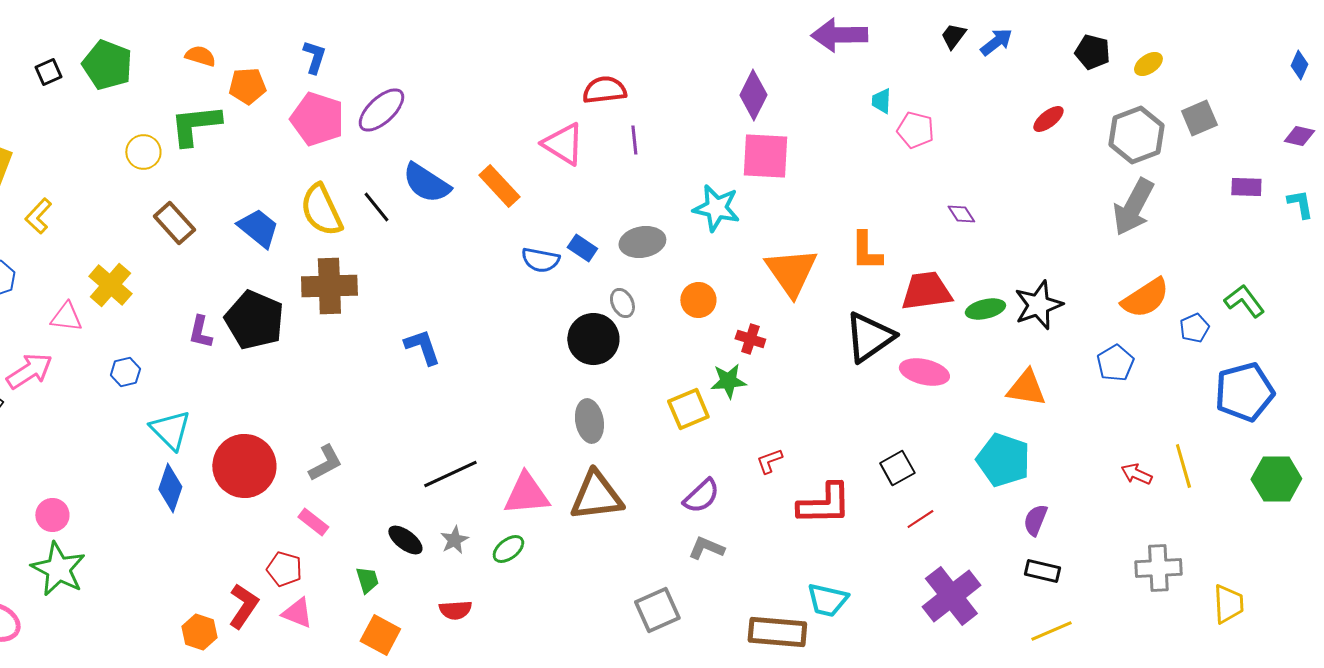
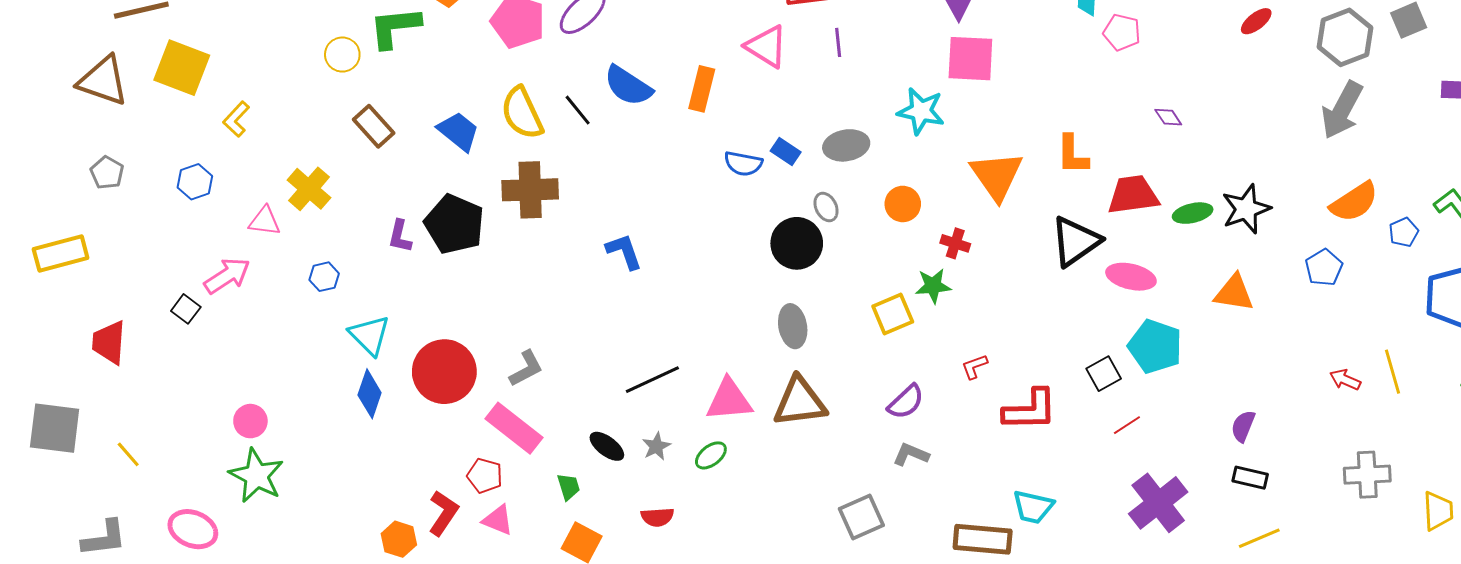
orange rectangle: (499, 186) -> (702, 89), turned 57
cyan pentagon: (1003, 460) -> (1155, 346), moved
pink rectangle: (313, 522) -> (514, 428), size x1.8

